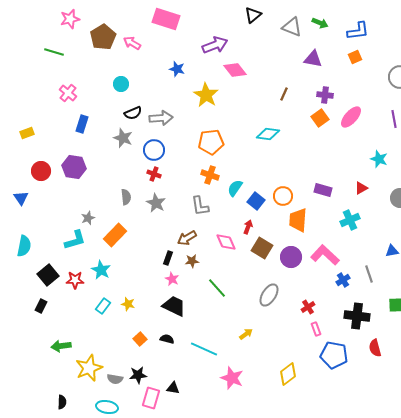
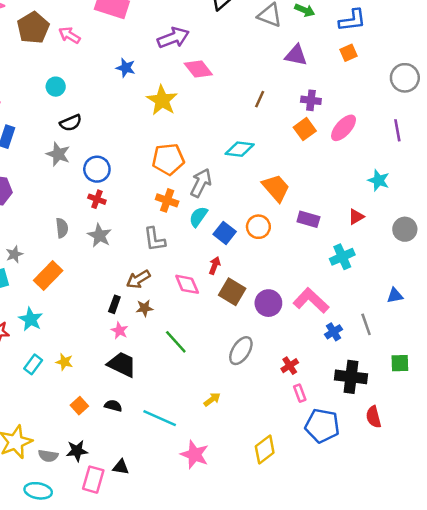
gray arrow: (161, 118) -> (201, 183), moved, turned -60
orange trapezoid: (298, 220) -> (276, 188), moved, turned 135

